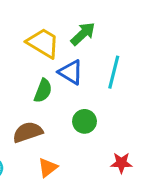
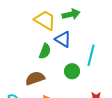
green arrow: (83, 34) -> (71, 14), turned 30
cyan line: (114, 72) -> (91, 55), moved

